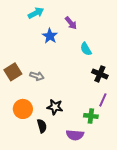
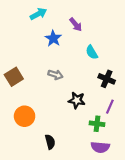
gray arrow: (37, 76) -> (55, 75), moved
black star: (55, 107) -> (77, 100), moved
black semicircle: (42, 126) -> (50, 142), moved
purple semicircle: (75, 135) -> (100, 147), moved

